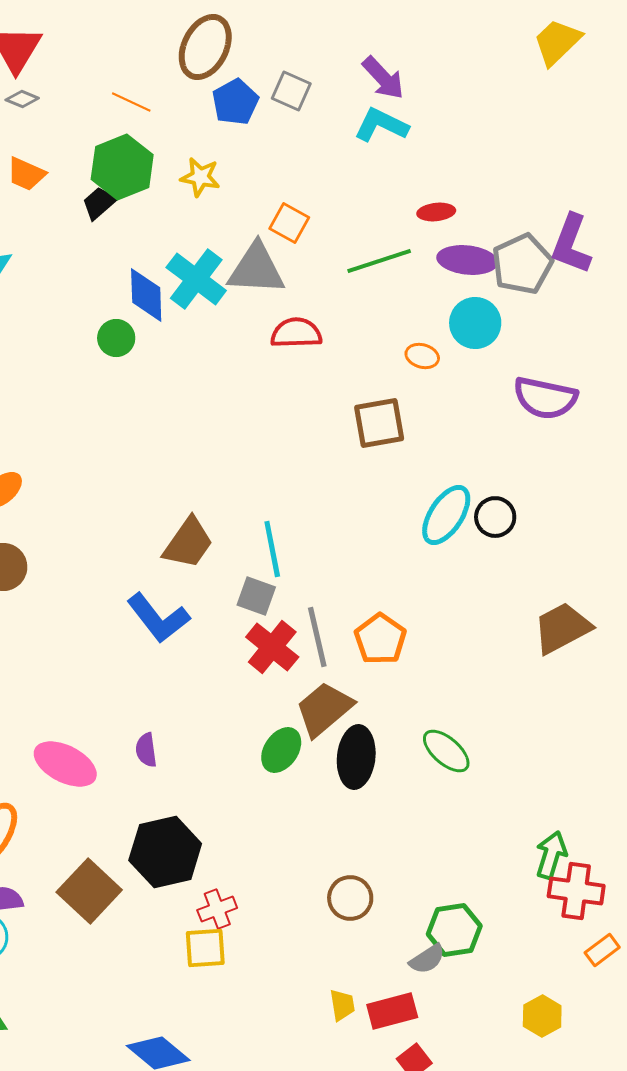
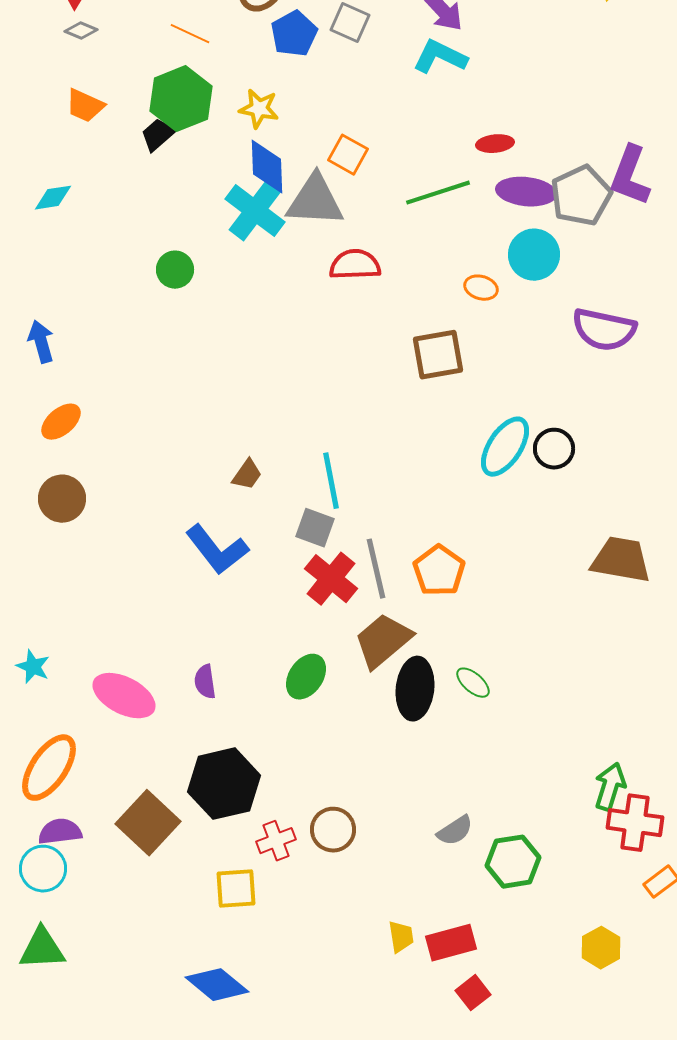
blue diamond: (146, 295) -> (267, 167), moved
brown trapezoid: (188, 543) -> (247, 475), size x0.6
brown trapezoid: (562, 628) -> (621, 560), turned 38
green ellipse: (281, 750) -> (306, 677), moved
green ellipse: (446, 751) -> (473, 683), moved, size x0.7
brown circle: (350, 898) -> (333, 830), moved
yellow square: (205, 948) -> (236, 889), moved
gray semicircle: (427, 959) -> (455, 831), moved

